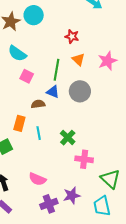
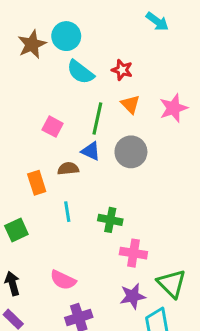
cyan semicircle: (17, 53) -> (80, 72), moved
orange rectangle: (19, 123) -> (37, 183), moved, turned -35
green cross: (68, 138) -> (110, 220), turned -35
purple star: (72, 196) -> (133, 296), moved

